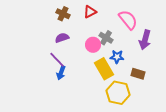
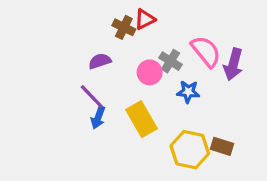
brown cross: (63, 14) -> (124, 27), moved
pink semicircle: (128, 20) -> (206, 51), moved
yellow rectangle: (104, 69) -> (142, 119), moved
brown rectangle: (138, 74) -> (222, 146), moved

